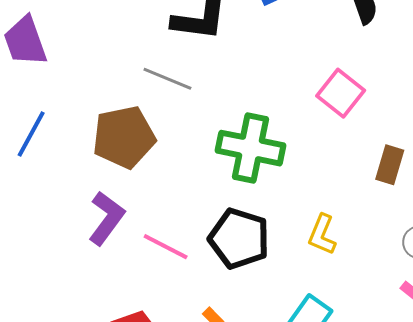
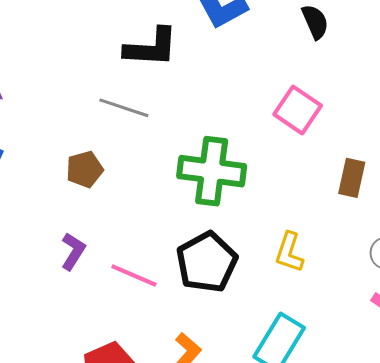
brown pentagon: (124, 137) -> (85, 169), size x0.6
purple L-shape: (107, 218) -> (73, 251), size x0.7
black pentagon: (239, 239) -> (207, 262), turned 30

